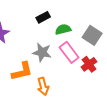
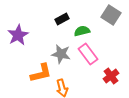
gray square: (92, 35) -> (111, 15), moved
red cross: (89, 64) -> (111, 76), moved

